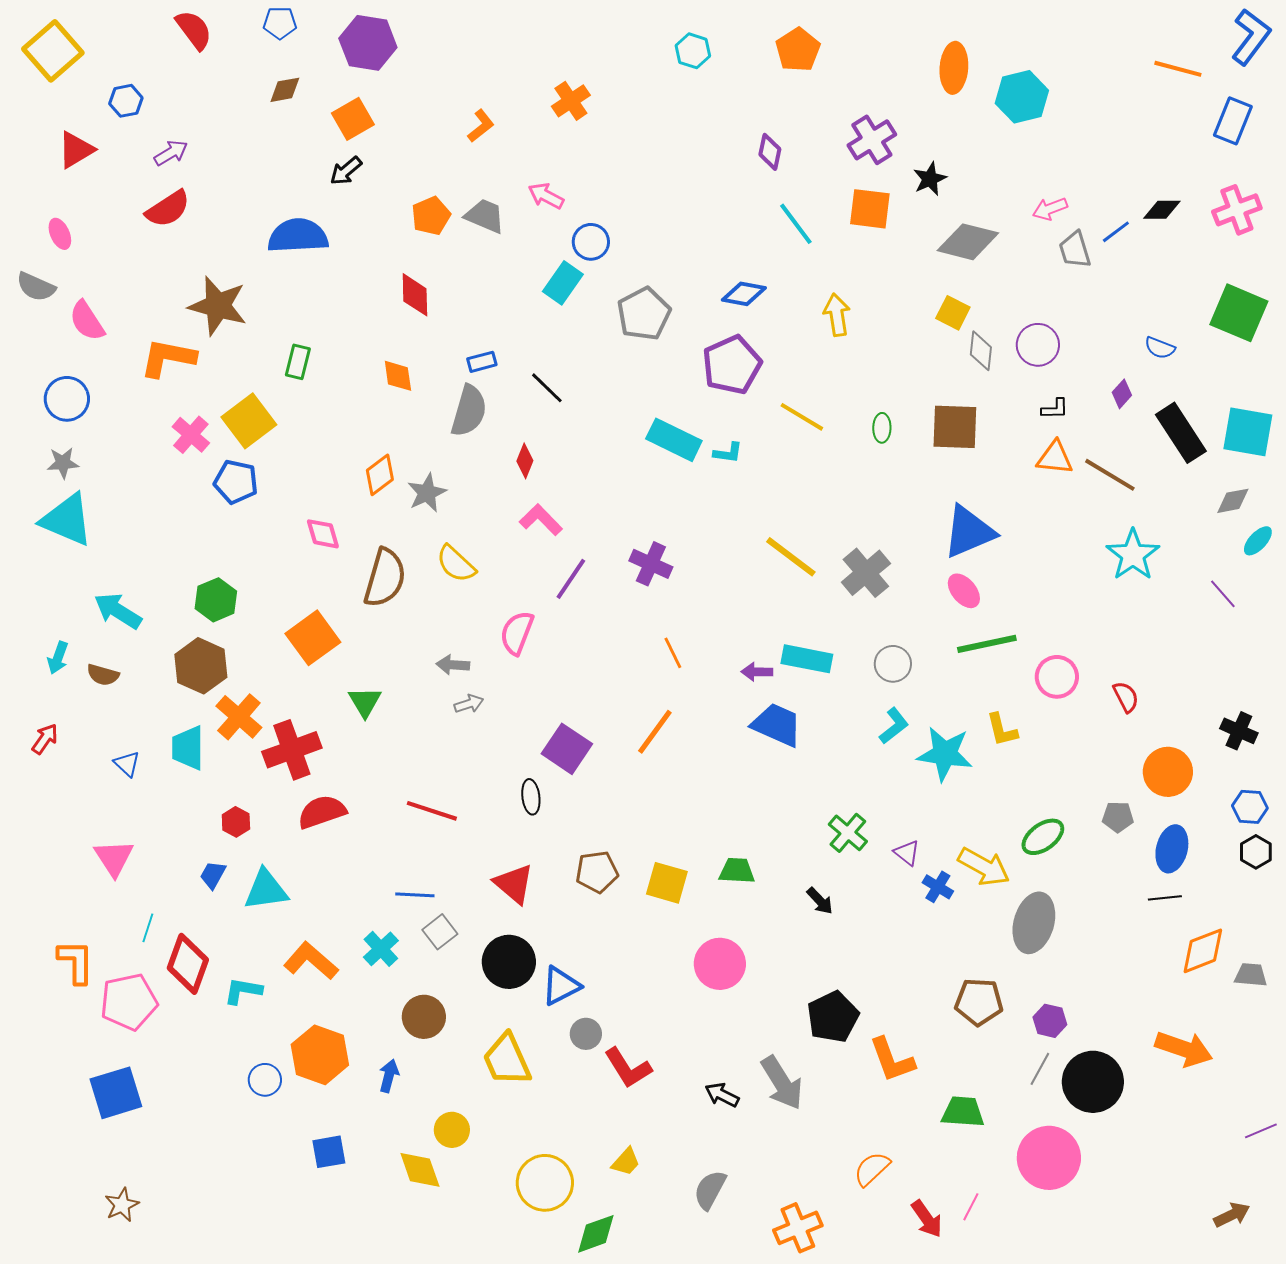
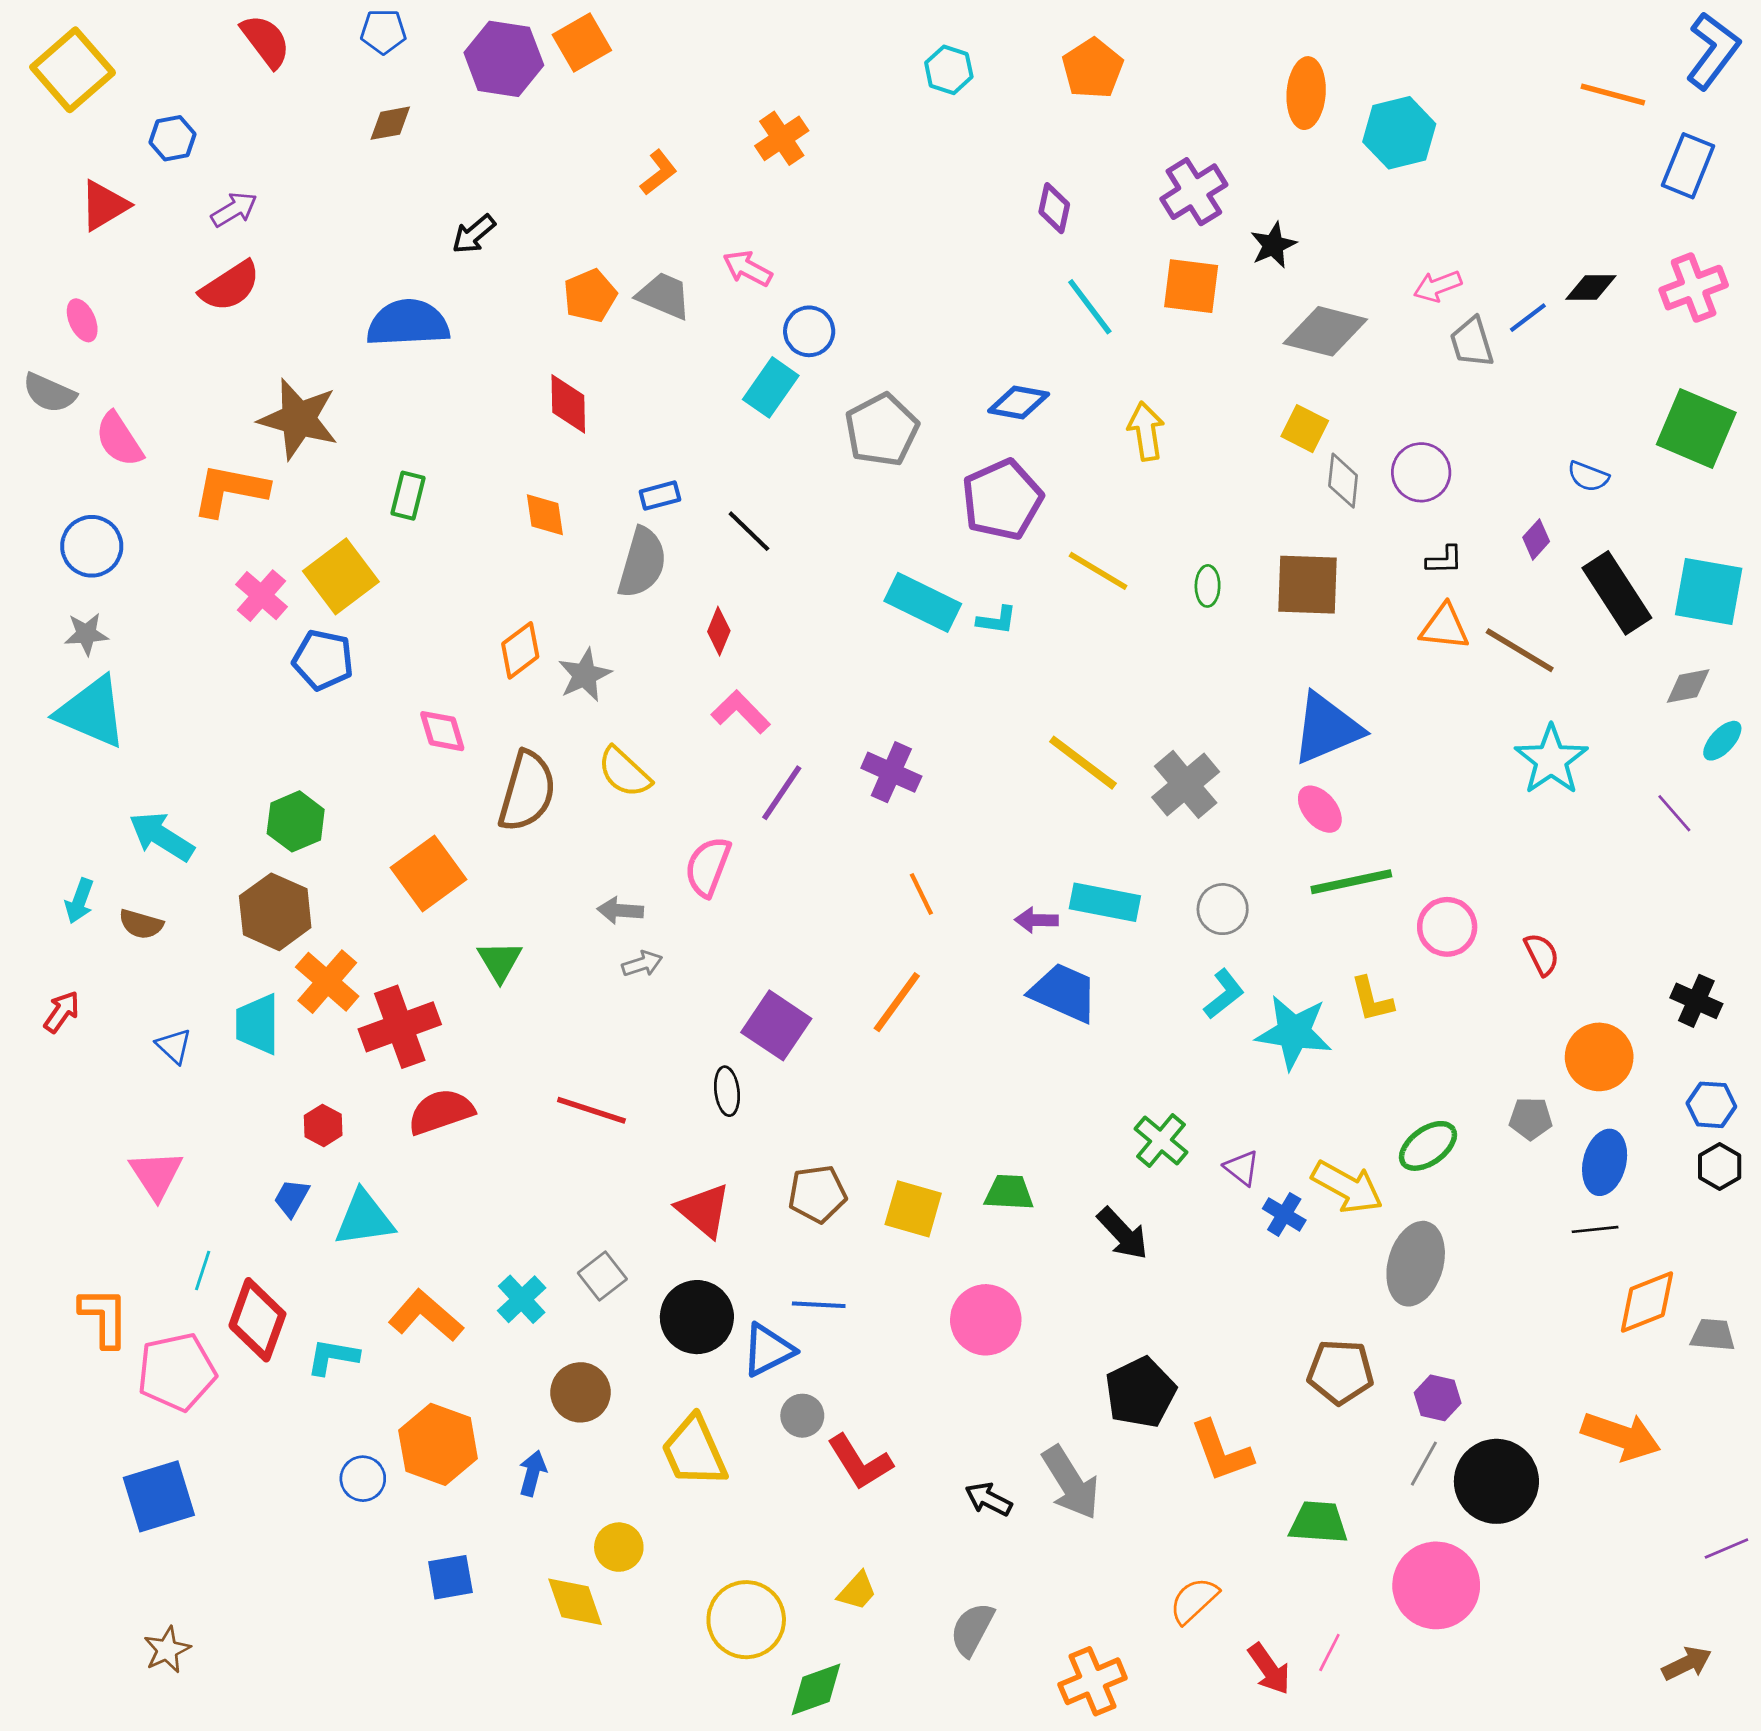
orange square: (353, 119) -> (582, 42), moved
blue line: (415, 895) -> (819, 1305), moved
black arrow: (820, 901) -> (1123, 1234), size x1.4

